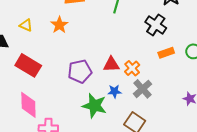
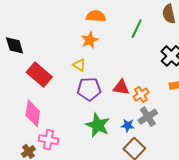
yellow triangle: (26, 25) -> (79, 65), moved
orange star: (59, 25) -> (90, 40), moved
blue star: (114, 91) -> (128, 125), moved

